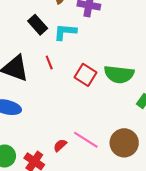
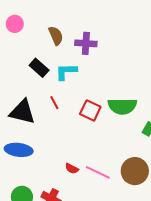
red semicircle: (60, 145) -> (72, 169), moved, turned -104

